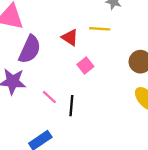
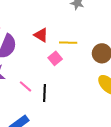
yellow line: (100, 29) -> (68, 43), moved

